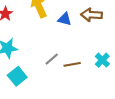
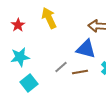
blue triangle: (65, 19) -> (86, 49), moved, size x1.5

